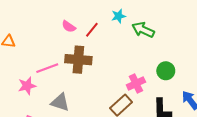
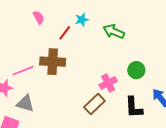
cyan star: (119, 16) -> (82, 20), moved
pink semicircle: (69, 26) -> (39, 17), moved, turned -152
gray triangle: (60, 102) -> (25, 104), moved

